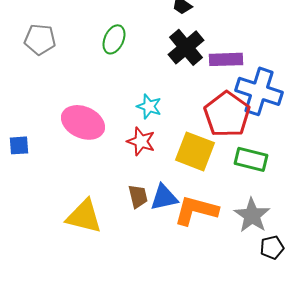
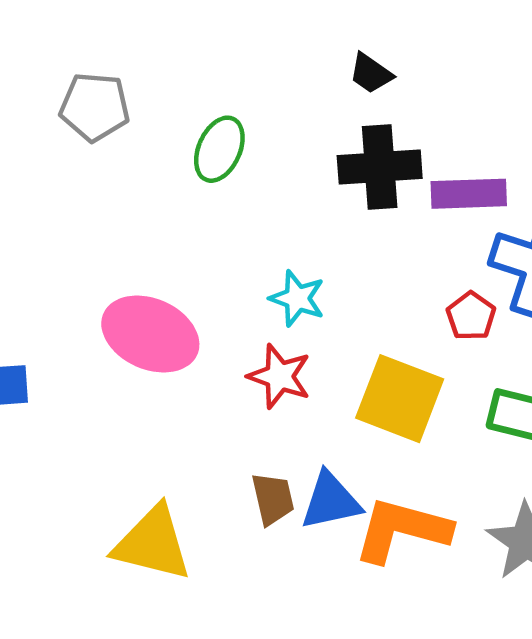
gray pentagon: (40, 39) -> (95, 107), moved
black cross: (186, 47) -> (380, 167), turned 36
red pentagon: (227, 114) -> (471, 316), size x0.5

